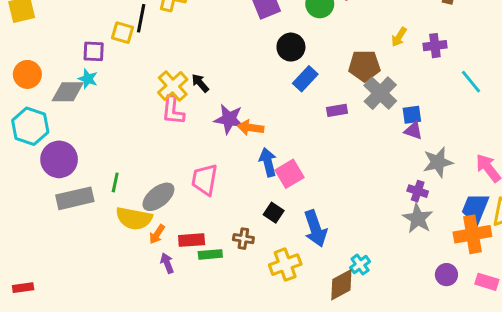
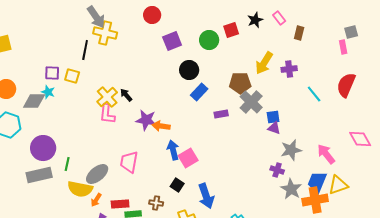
yellow square: (122, 33) -> (72, 76), moved
yellow arrow: (399, 37) -> (264, 63), size x1.6
purple circle: (59, 159) -> (43, 148), moved
gray star: (418, 218) -> (291, 189), moved

